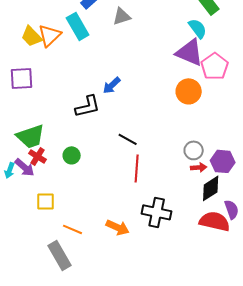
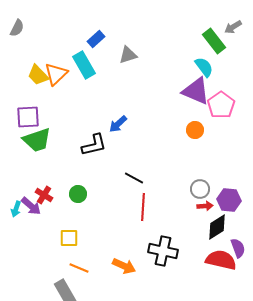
orange circle: (189, 91) -> (195, 130), size x0.7
green trapezoid: (31, 136) -> (37, 140), moved
yellow square: (46, 201) -> (69, 238), moved

